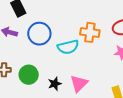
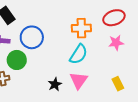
cyan semicircle: (68, 47) -> (79, 54), moved, turned -35
green circle: (29, 75) -> (17, 60), moved

